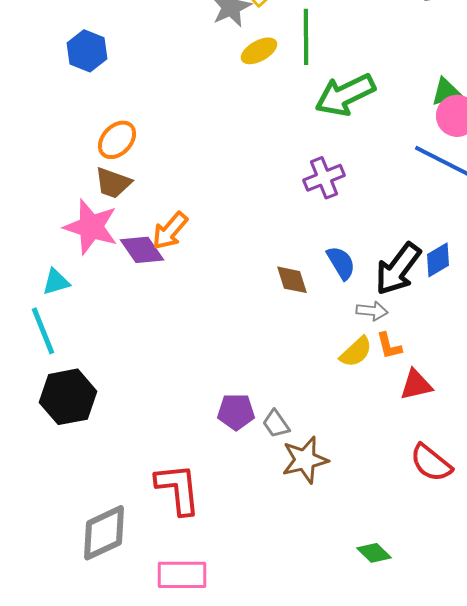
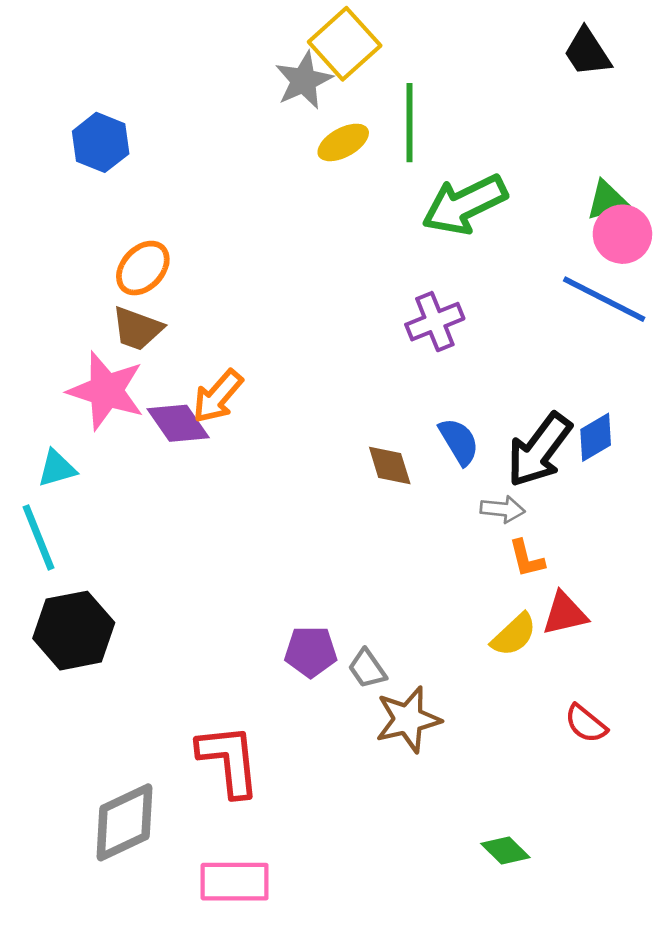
yellow semicircle: (356, 352) -> (514, 635), moved
red semicircle: (431, 463) -> (586, 724), size x0.7

